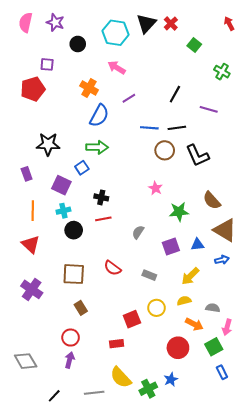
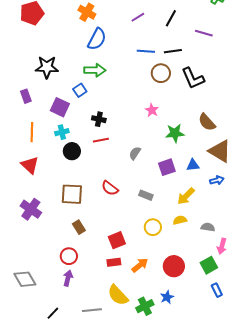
purple line: (129, 98) -> (138, 17), moved
red square: (132, 319) -> (117, 240), moved
orange arrow: (194, 324) -> (140, 265), moved, turned -66

